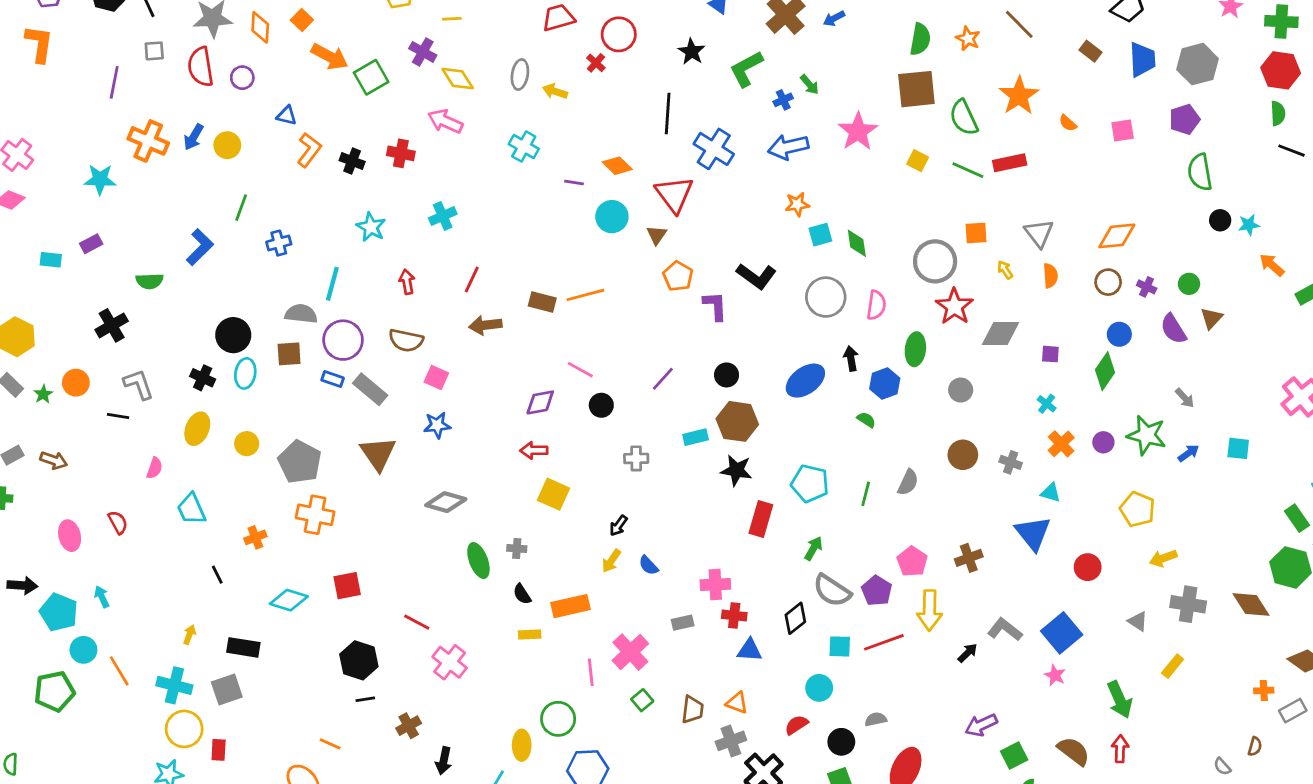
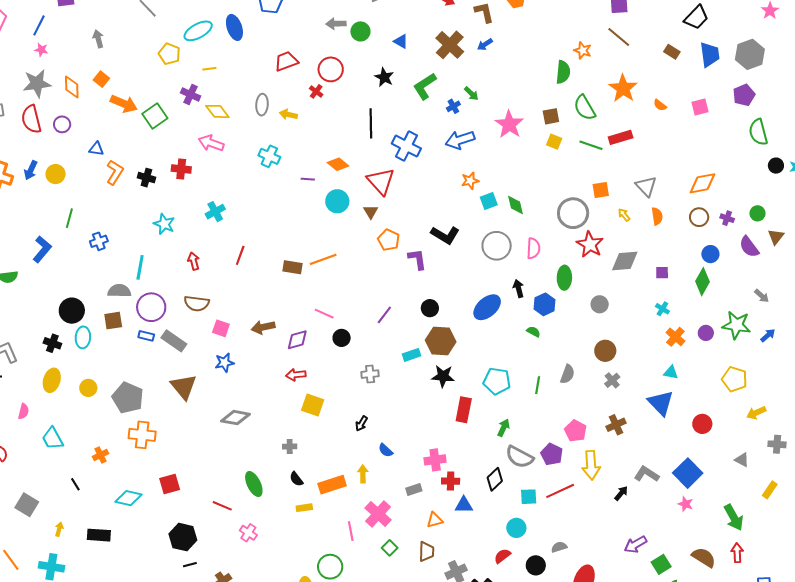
green semicircle: (920, 39) -> (563, 72), moved
brown square: (916, 89) -> (551, 116), moved, size x0.6
brown arrow: (485, 325) -> (263, 327), moved
gray cross: (1011, 462) -> (612, 380), moved, turned 35
green ellipse: (478, 561) -> (254, 484), moved
yellow arrow: (611, 561) -> (363, 474), moved, turned 150
gray cross: (1188, 604) -> (777, 444), size x0.7
pink cross: (450, 662) -> (248, 533), size x0.7
gray square: (227, 690) -> (27, 505), moved, turned -35
orange triangle: (737, 703) -> (435, 520), moved, turned -30

